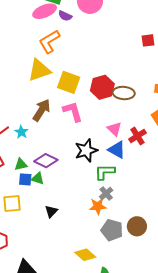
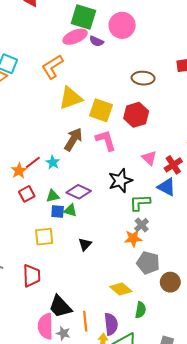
orange L-shape: (49, 41) -> (52, 67), moved
brown ellipse: (124, 93) -> (143, 78), moved
blue triangle: (117, 150) -> (167, 187), moved
brown circle: (137, 226) -> (170, 282), moved

